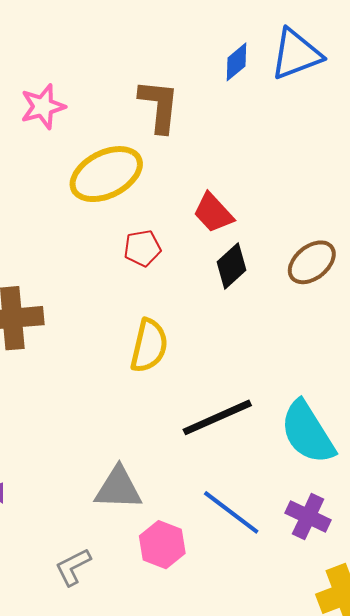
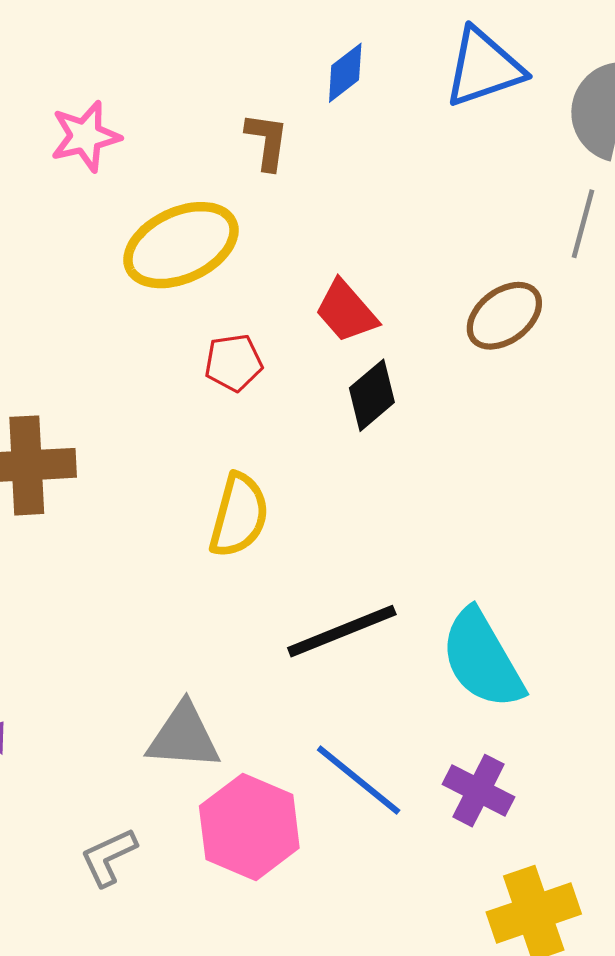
blue diamond: (237, 62) -> (345, 73), moved
brown L-shape: (159, 106) -> (267, 141), size x0.7
brown ellipse: (312, 262) -> (504, 316), moved
pink hexagon: (162, 545) -> (249, 827), size x1.4

